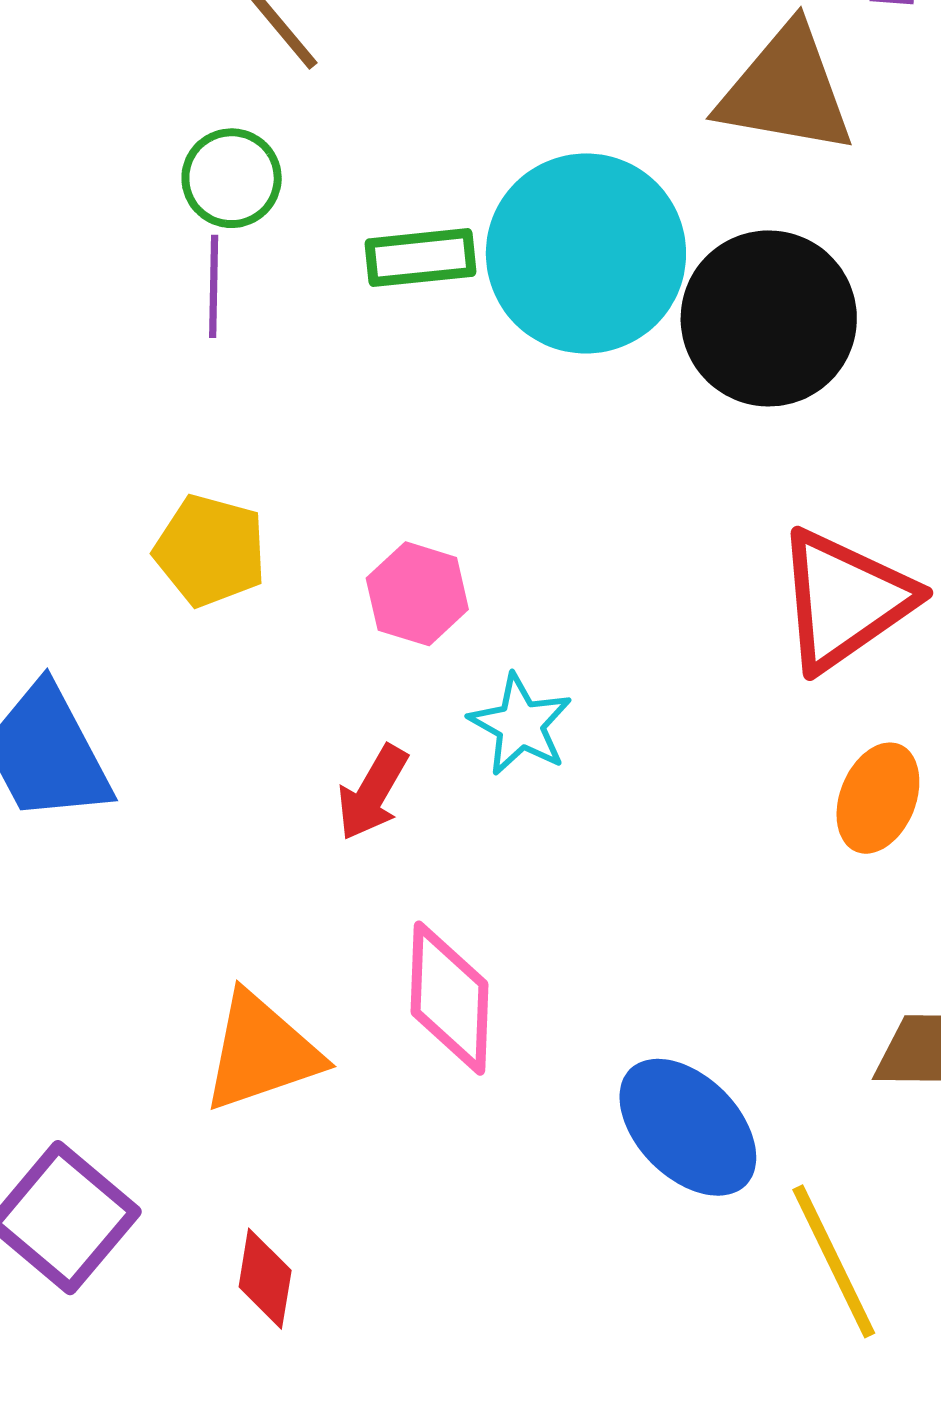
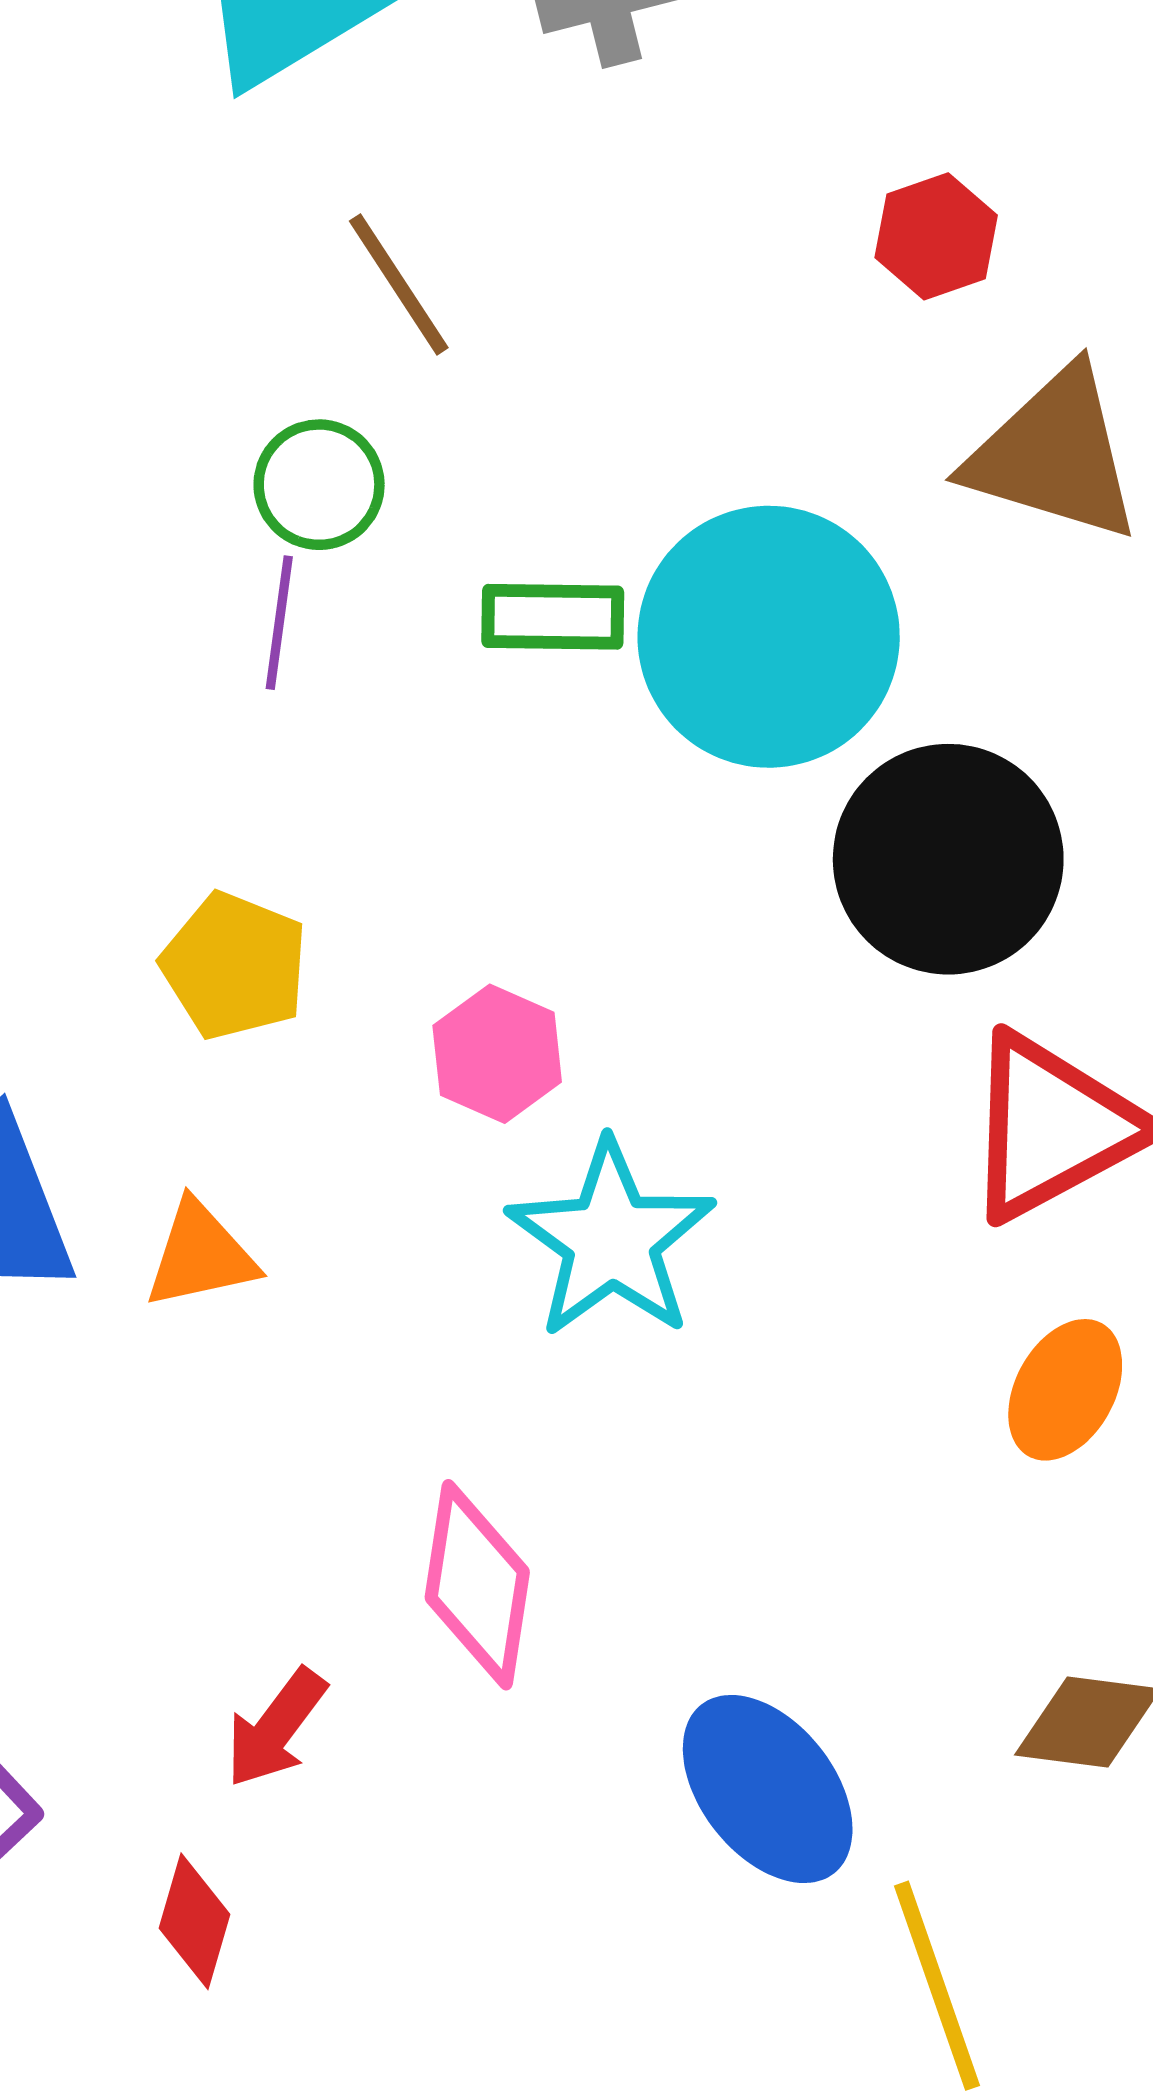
black circle: (769, 318) -> (948, 859), moved
cyan star: (520, 725) -> (611, 1240), size x1.5
red arrow: (373, 793) -> (276, 1728), moved
orange triangle: (261, 1052) -> (201, 1255), moved, size x0.7

